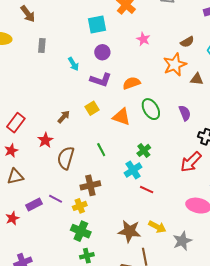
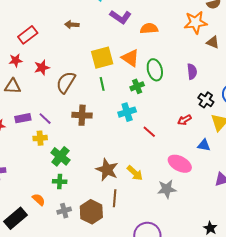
yellow square: (92, 108) -> (102, 58), moved, size x1.6
green ellipse: (151, 109) -> (155, 70), moved
brown arrow: (64, 117) -> (72, 25), moved, turned -144
red star: (45, 140) -> (42, 67), moved
green cross: (144, 150) -> (137, 86), moved
red arrow: (191, 162) -> (185, 120), size x0.6
red line: (147, 190) -> (149, 132), moved
yellow cross: (80, 206) -> (40, 138), moved
gray star: (182, 241) -> (167, 189), moved

